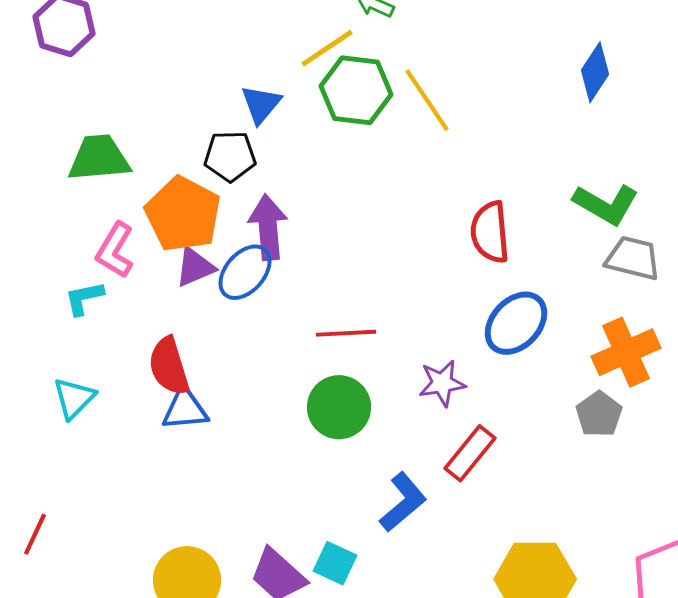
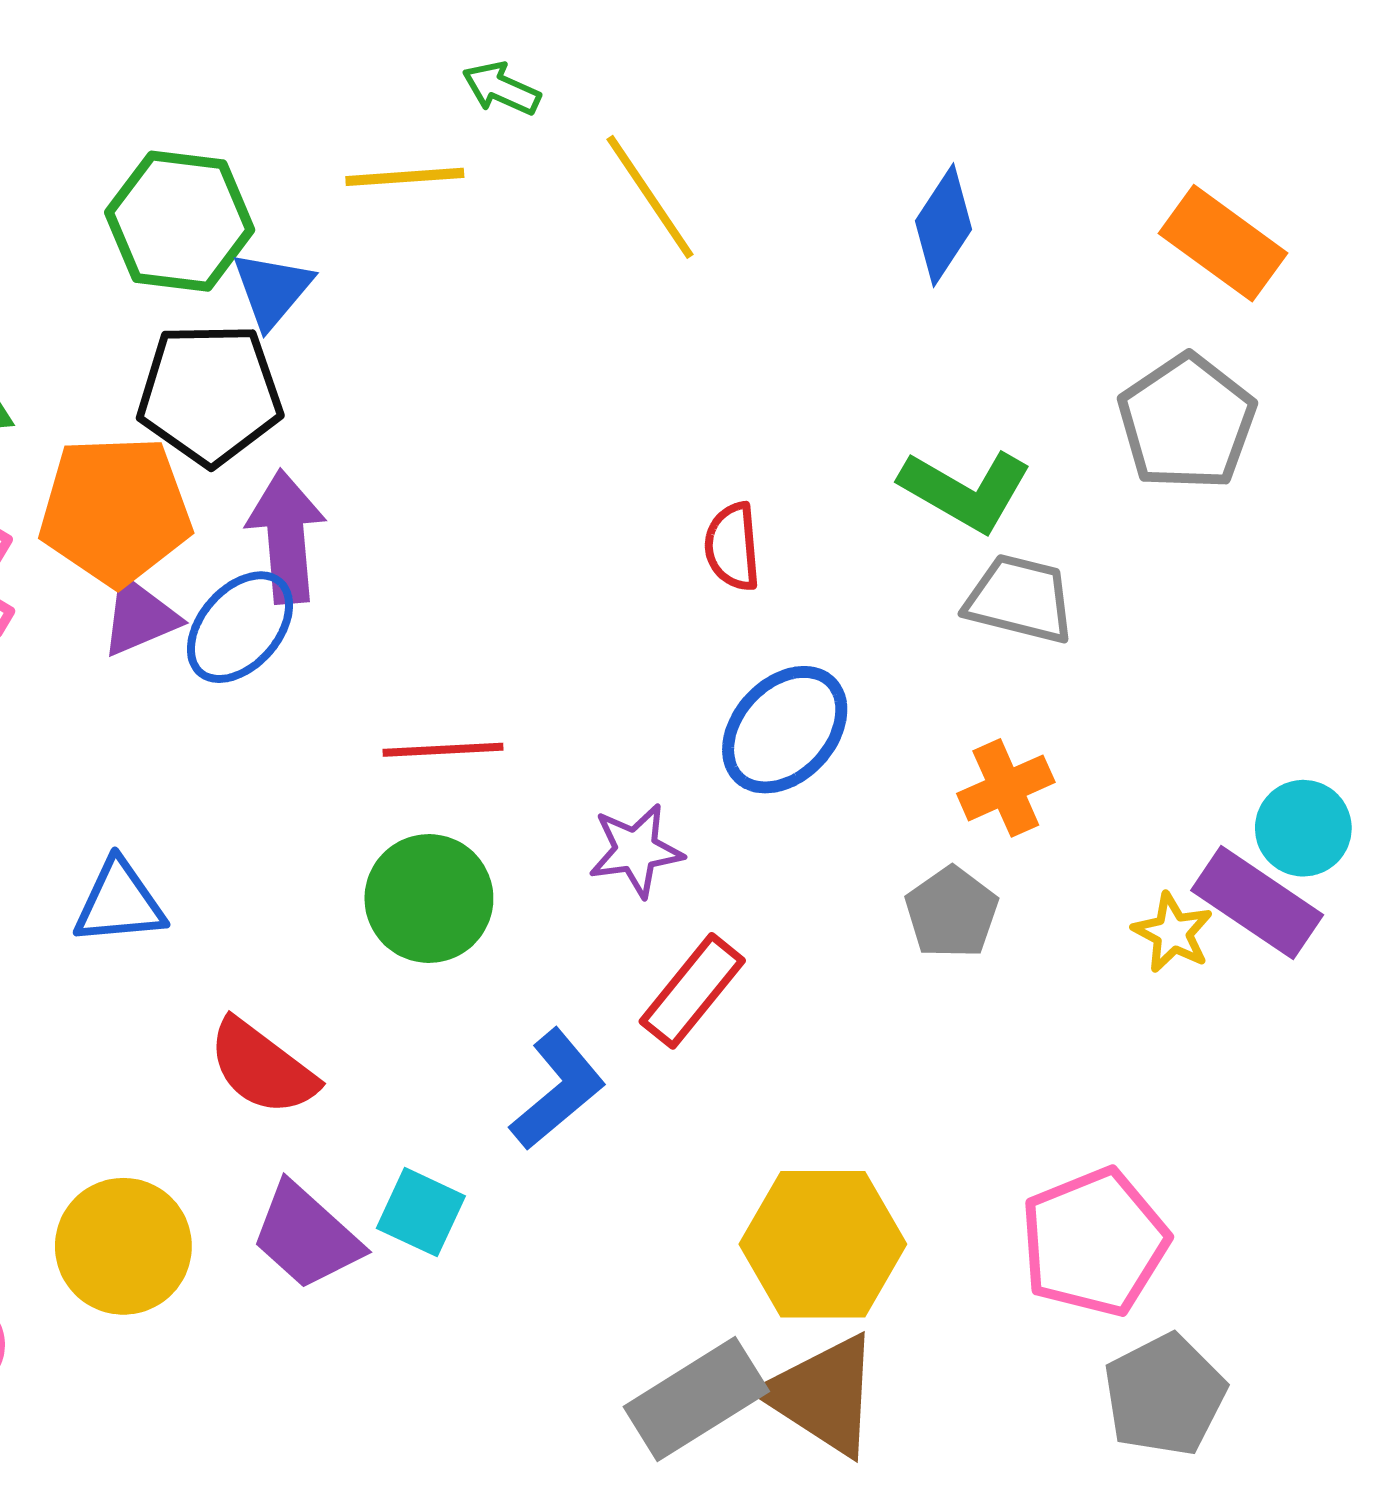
yellow line: (327, 48) -> (405, 177), turned 30
green hexagon: (356, 90) -> (180, 221), moved
yellow line: (427, 100) -> (650, 197), moved
black pentagon: (230, 156) -> (210, 394), size x1.4
orange pentagon: (183, 214) -> (115, 511), turned -30
red semicircle: (490, 232) -> (732, 547), size x0.7
orange cross: (626, 352) -> (1006, 788), size x0.7
red semicircle: (169, 366) -> (262, 1067), moved, turned -36

